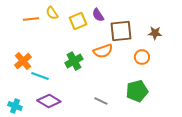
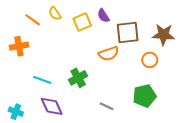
orange line: (31, 19) -> (33, 20), turned 42
brown star: (155, 33) -> (163, 35), size x1.5
orange cross: (23, 61) -> (19, 46), moved, turned 30
green cross: (74, 61) -> (78, 78), moved
purple diamond: (49, 101) -> (52, 106), turned 35

